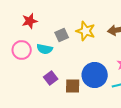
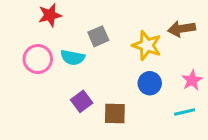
yellow star: (86, 31) -> (147, 45), moved
blue circle: (95, 75) -> (150, 83), moved, size x0.6

